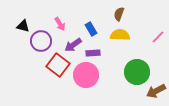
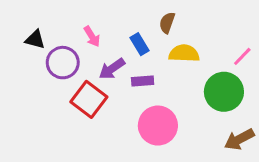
brown semicircle: (119, 14) -> (167, 23), moved
green circle: (137, 72) -> (224, 92), moved
pink circle: (86, 75) -> (158, 126), moved

